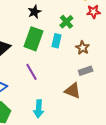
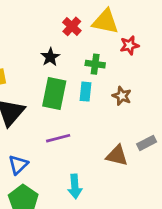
green cross: (66, 22) -> (95, 64), turned -32
gray rectangle: (86, 71) -> (147, 143), moved
purple line: (32, 72) -> (58, 138), turned -66

